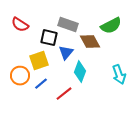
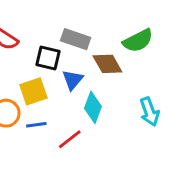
blue line: (41, 84) -> (36, 125), turned 32

